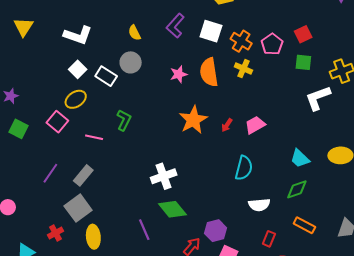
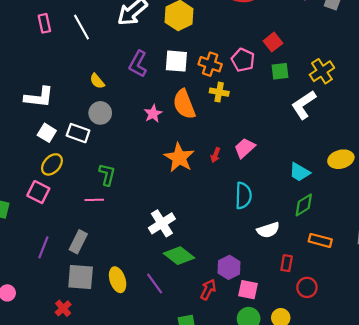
pink line: (94, 137) -> (94, 200), moved
gray square: (78, 208) -> (81, 277), turned -36
yellow ellipse: (93, 237) -> (118, 280), moved

